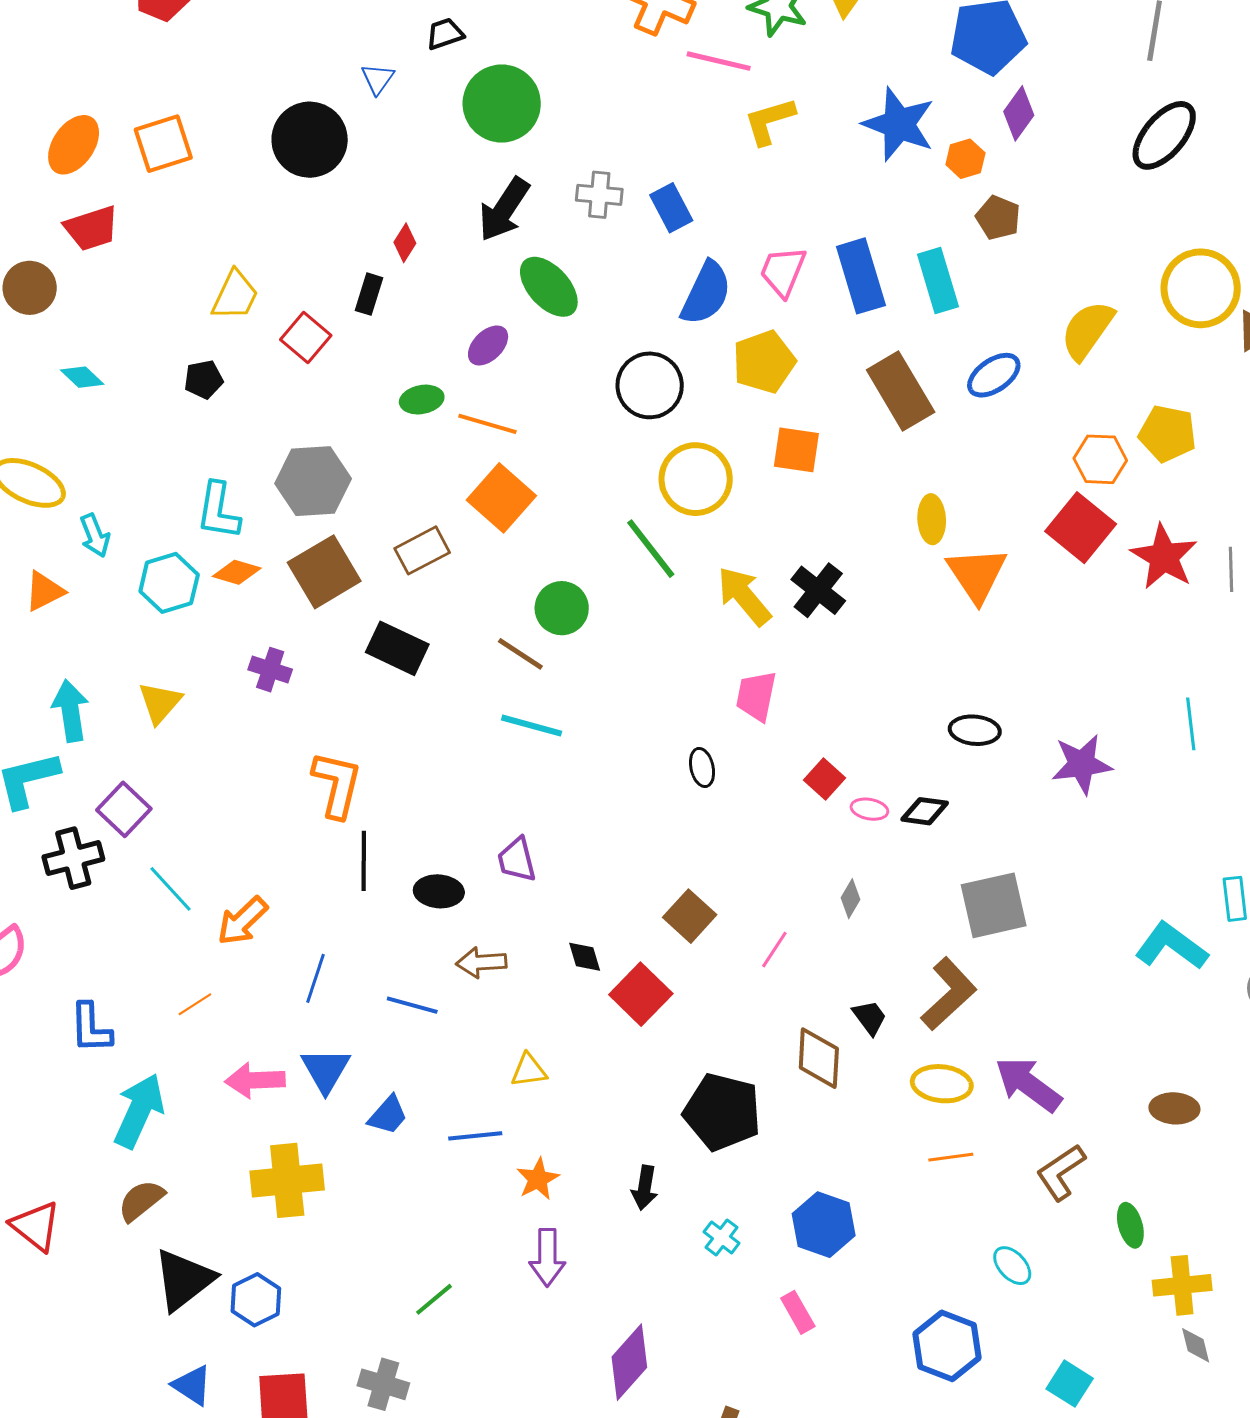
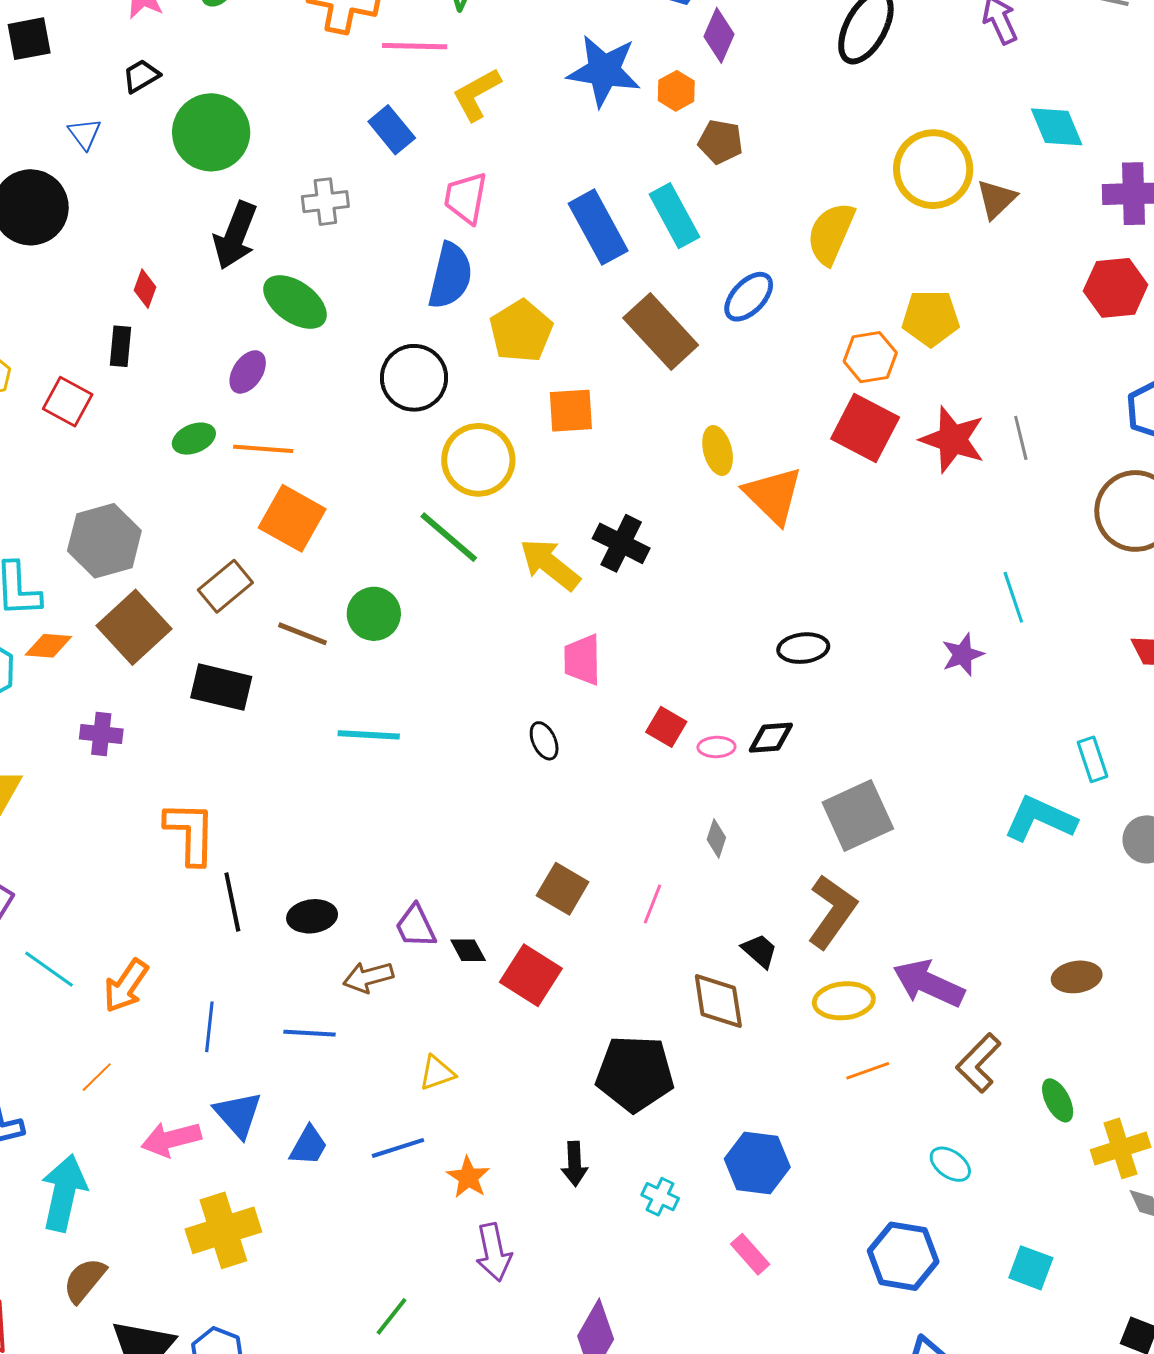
blue rectangle: (671, 208) -> (392, 130), moved
pink trapezoid: (783, 271) -> (466, 198), moved
brown line: (520, 654) -> (302, 634), moved
purple star: (1082, 764) -> (963, 655), moved, size x0.7
purple trapezoid: (517, 860) -> (416, 926), moved

